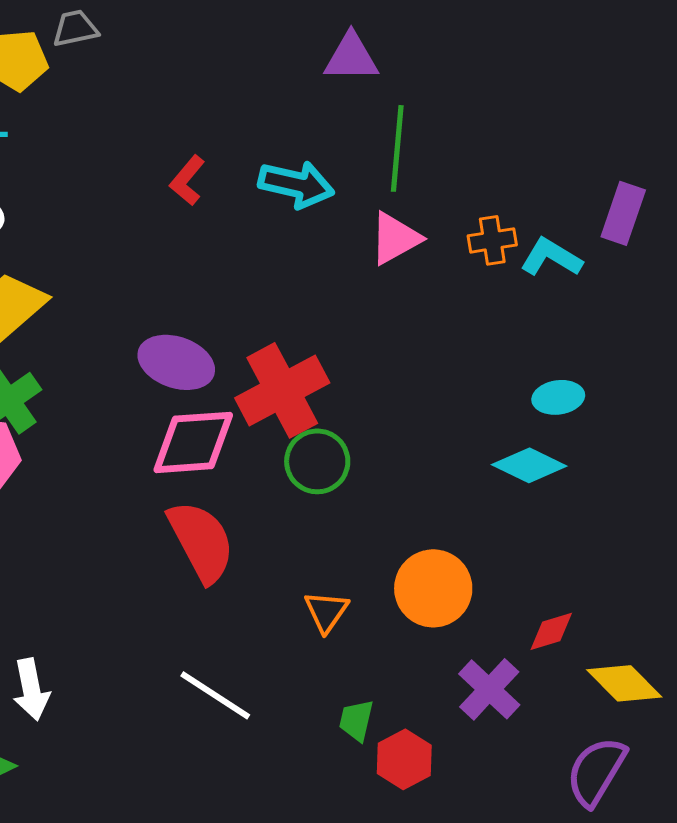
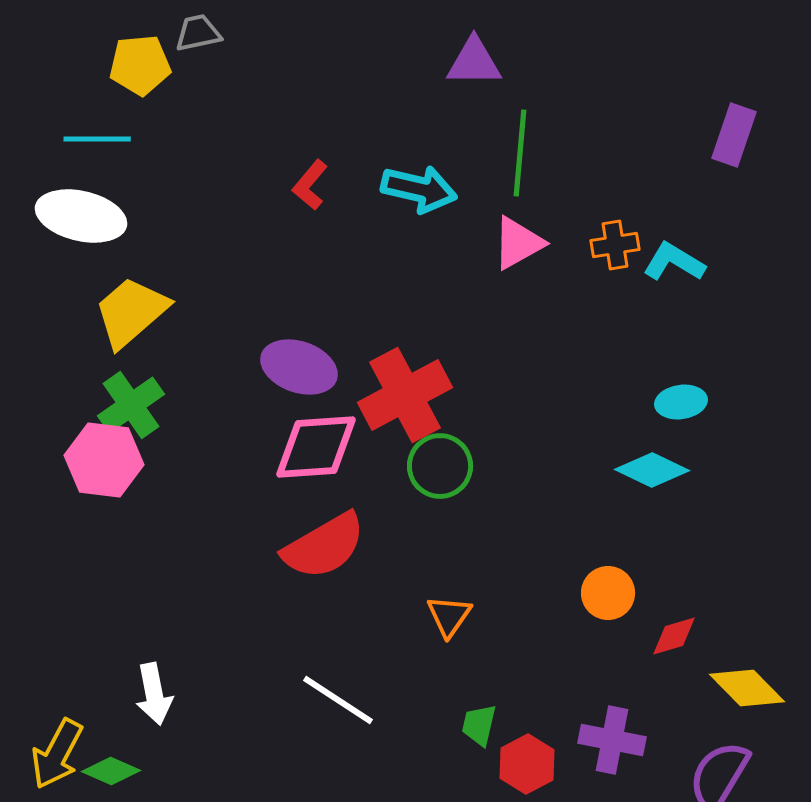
purple rectangle: (623, 213) -> (734, 135), moved
red semicircle: (201, 541) -> (324, 546), turned 88
orange circle: (433, 588) -> (608, 593), moved, size x0.7
purple cross: (489, 689) -> (612, 740), moved, turned -32

